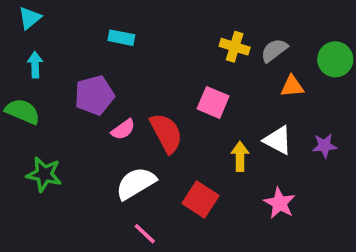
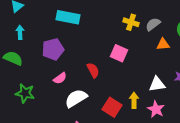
cyan rectangle: (121, 38) -> (68, 17), size x1.6
pink semicircle: (123, 129) -> (60, 78), moved
red semicircle: (166, 133) -> (93, 70), size x0.7
white triangle: (278, 140) -> (157, 84), moved, turned -36
yellow arrow: (240, 156) -> (134, 100), moved

